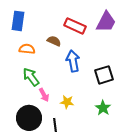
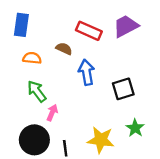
purple trapezoid: (106, 22) -> (126, 26), turned -145
pink arrow: (44, 95) -> (52, 113), turned -128
yellow star: (67, 102) -> (101, 140), moved, size x1.6
green star: (103, 108) -> (135, 128), moved

